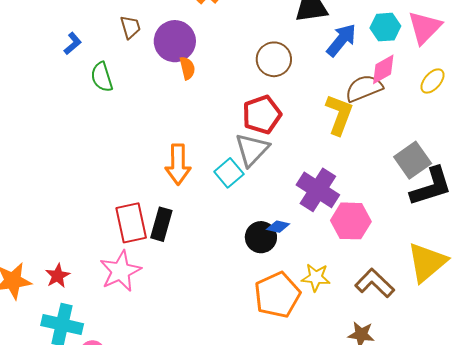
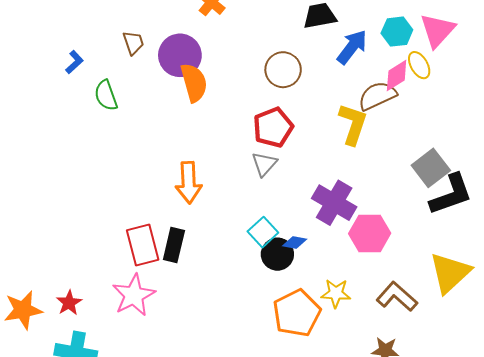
orange semicircle: (187, 68) -> (194, 83), size x1.6
yellow ellipse: (433, 81) -> (419, 65), moved, turned -68
gray triangle: (252, 150) -> (264, 164), size x0.7
cyan square: (229, 173) -> (263, 232), moved

